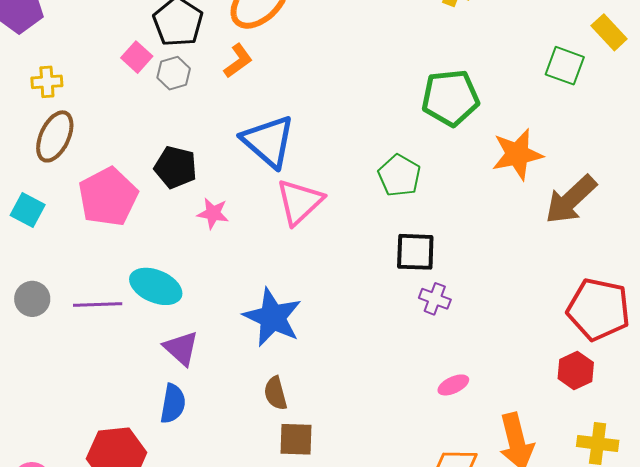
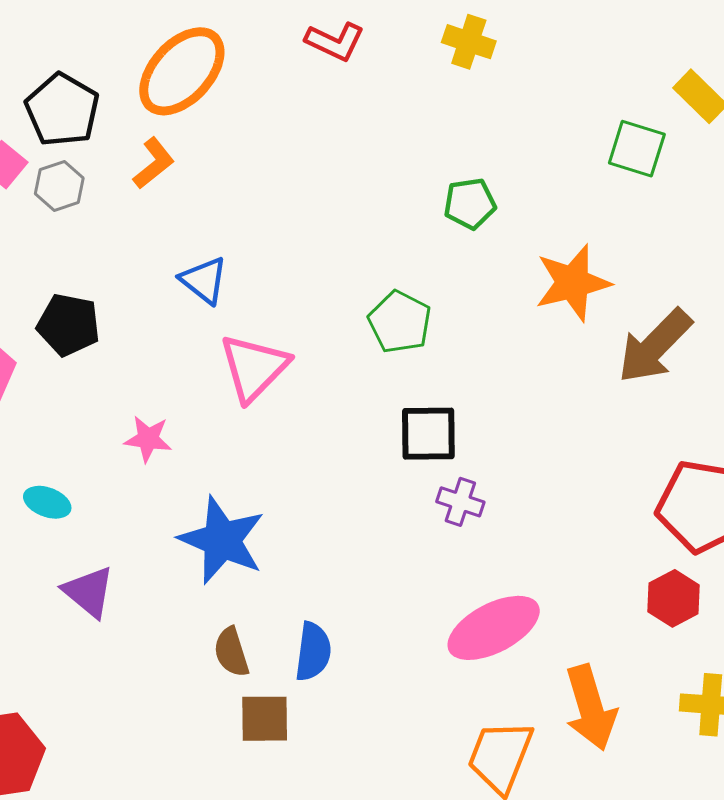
green pentagon: (450, 98) -> (470, 204), size x0.6
blue triangle: (268, 141) -> (204, 280), size x0.6
pink star: (213, 213) -> (148, 439), moved
cyan ellipse: (156, 286) -> (47, 502), size x0.6
pink ellipse: (453, 385) -> (494, 628), size x2.0
blue semicircle: (173, 404) -> (313, 652), moved

